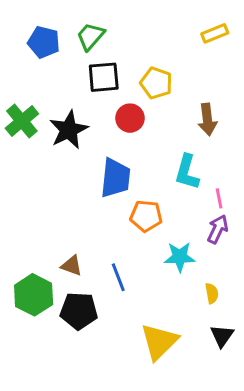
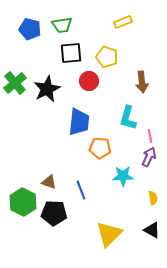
yellow rectangle: (215, 33) -> (123, 22), moved
green trapezoid: (91, 36) -> (62, 25), turned -140
yellow semicircle: (212, 293) -> (153, 198), moved
black triangle: (222, 336) -> (152, 230), turned -36

